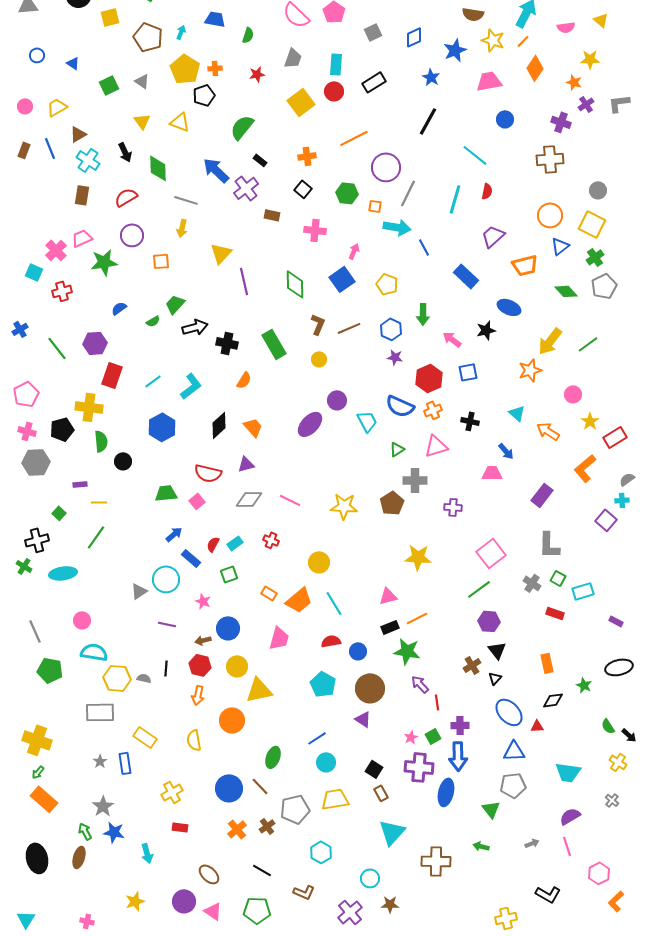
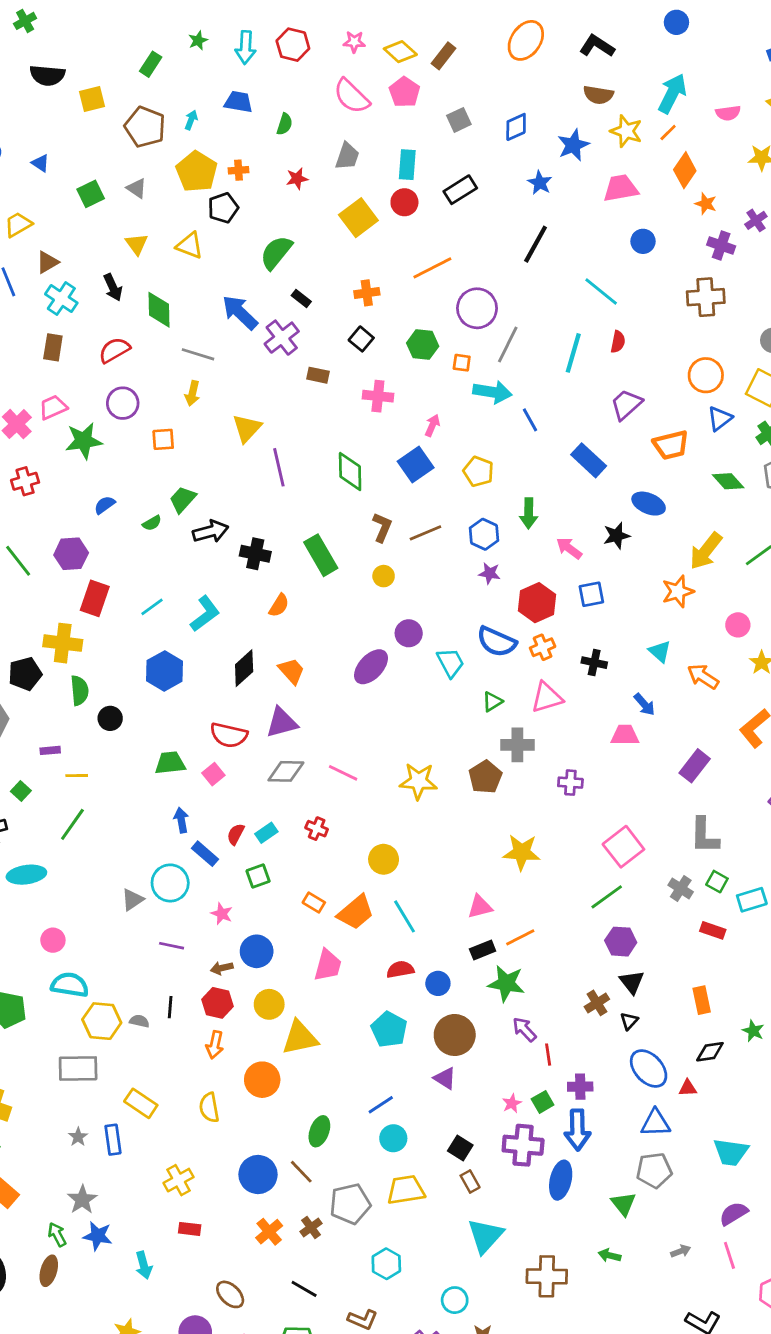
orange star: (574, 82) -> (706, 204), moved
purple triangle: (246, 464) -> (282, 723), size x1.4
blue arrow: (174, 534) -> (181, 820), turned -60

